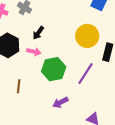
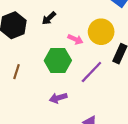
pink arrow: (34, 52) -> (75, 39), moved

